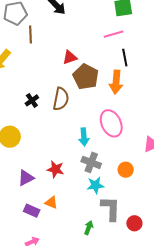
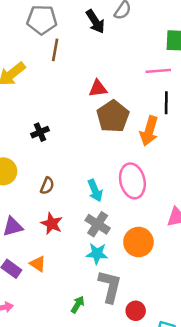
brown semicircle: (61, 99) -> (47, 186), moved, size x0.6
cyan arrow: (84, 137) -> (95, 191), turned -30
orange circle: (126, 170) -> (138, 242), size x1.5

